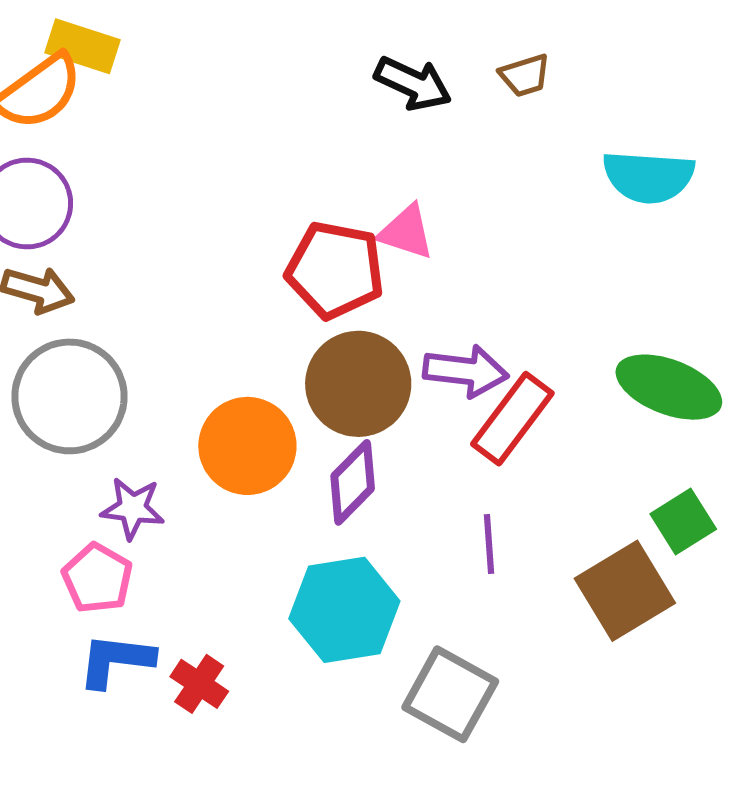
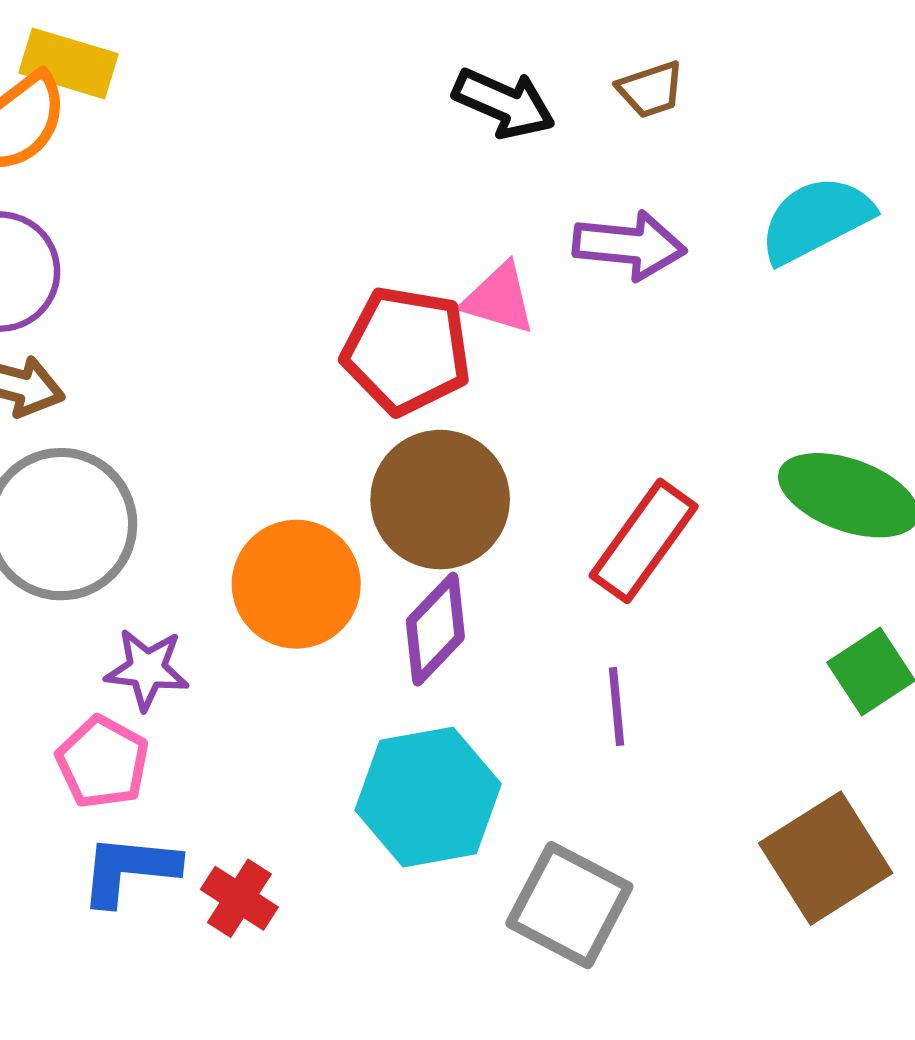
cyan semicircle: (648, 177) -> (816, 219), turned 150
purple arrow: (466, 371) -> (629, 245), moved
brown square: (625, 591) -> (826, 858), moved

